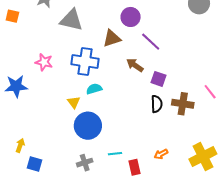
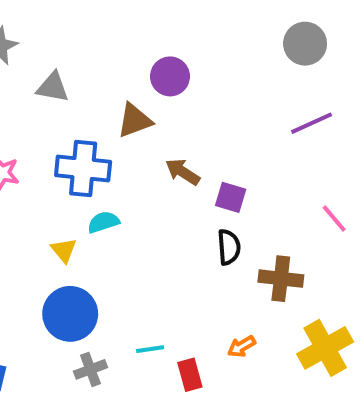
gray triangle: (71, 20) -> (53, 87), size x0.7
purple line: (151, 42) -> (312, 123), moved, turned -65
brown cross: (183, 104) -> (281, 279), moved
blue circle: (88, 126) -> (70, 314), moved

